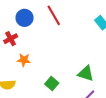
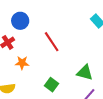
red line: (54, 15) -> (52, 42), moved

